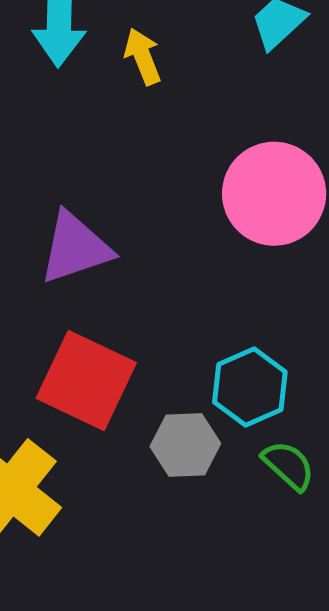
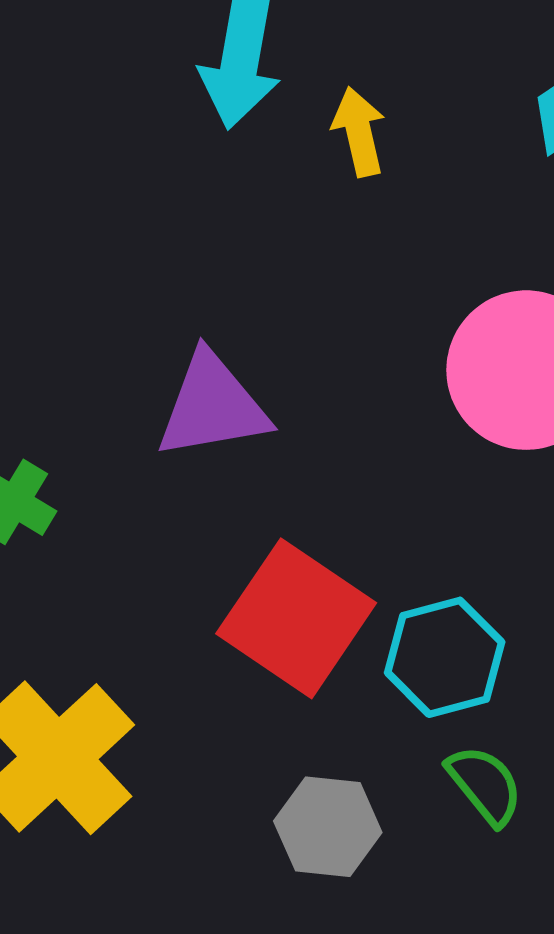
red square: (86, 380) -> (296, 618), moved
gray hexagon: (185, 445) -> (328, 827), moved

